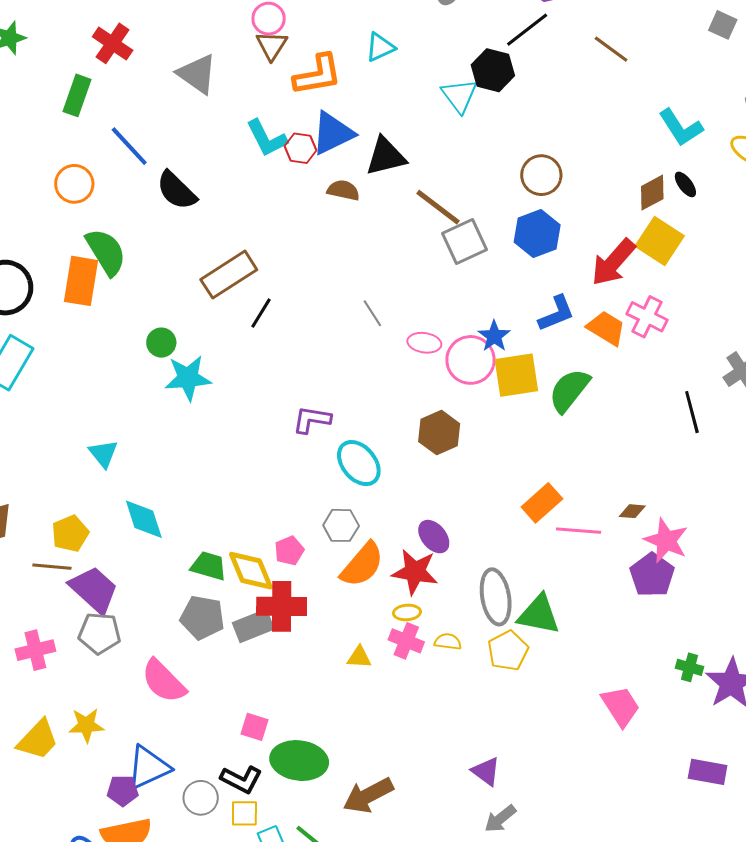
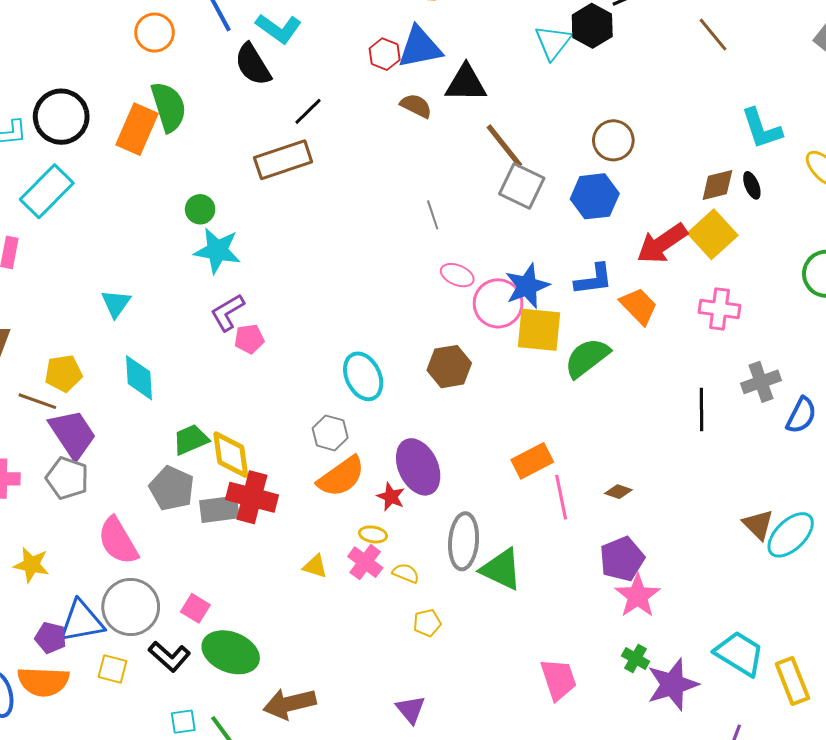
cyan L-shape: (267, 138) -> (279, 28), moved, turned -42
gray square: (465, 242) -> (522, 186), turned 36
black line: (261, 313) -> (308, 111), moved
gray line: (372, 313) -> (433, 215), moved
pink cross: (647, 317) -> (719, 309), moved, turned -33
blue star: (494, 336) -> (527, 286), size x1.4
purple L-shape: (312, 420) -> (227, 312), moved, turned -54
pink line: (579, 531) -> (561, 497), turned 60
purple ellipse: (434, 537) -> (418, 467), size x1.6
pink star: (666, 540) -> (638, 596), moved
pink pentagon: (289, 551) -> (249, 339), moved
green trapezoid: (209, 566) -> (191, 440), turned -54
red star: (415, 572) -> (391, 497), size x0.6
yellow pentagon: (508, 651) -> (427, 623), moved, size x0.7
gray circle: (201, 798) -> (131, 607), moved, size x1.6
yellow square: (244, 813) -> (112, 669), moved

